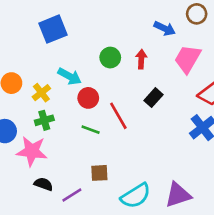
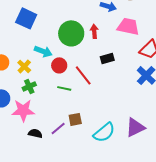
blue square: (53, 29) -> (26, 18), turned -35
green circle: (110, 58) -> (71, 33), size x1.6
pink trapezoid: (188, 59) -> (128, 26), turned 80
black rectangle: (154, 98) -> (107, 58), turned 40
purple line: (72, 195) -> (58, 128), moved

